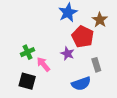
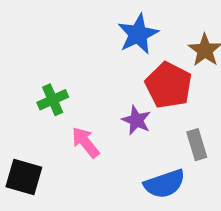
green cross: (27, 52) -> (53, 100), moved
black square: (27, 81) -> (24, 177), moved

